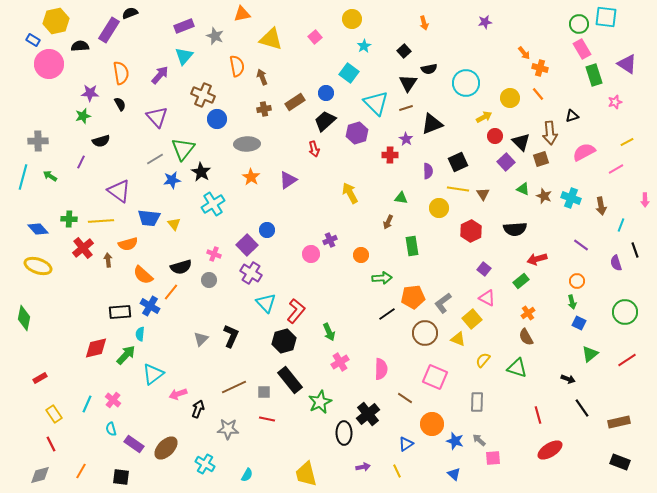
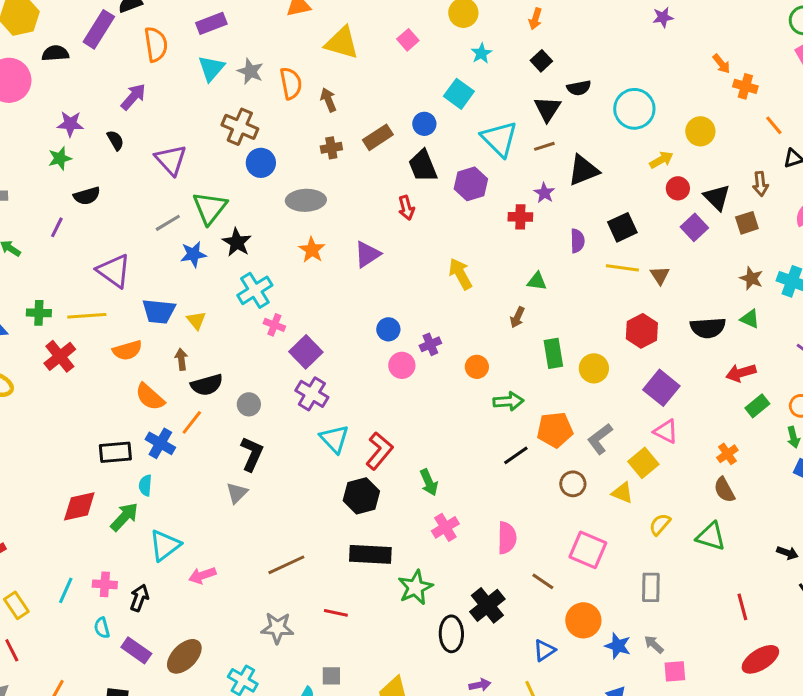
orange arrow: (424, 23) -> (535, 19), moved, turned 32
gray star: (215, 36) -> (250, 71), moved
orange semicircle: (121, 73) -> (156, 44), moved
purple arrow: (160, 75) -> (133, 97), moved
orange line: (538, 94) -> (774, 125), moved
black trapezoid: (325, 121) -> (423, 166), turned -70
brown arrow: (550, 133) -> (760, 184), size x0.7
green triangle: (523, 189) -> (750, 319), moved
yellow circle: (439, 208) -> (594, 368), moved
blue circle: (267, 230) -> (388, 329), moved
pink cross: (214, 254) -> (274, 325), moved
brown arrow: (108, 260) -> (181, 359), moved
purple square: (484, 269) -> (661, 388), size x1.6
green rectangle: (521, 281) -> (757, 406), moved
brown circle: (425, 333) -> (573, 484), size x0.7
black L-shape: (231, 336) -> (252, 454), moved
black rectangle: (290, 380) -> (370, 554), turned -48
gray square: (264, 392) -> (331, 676), moved
pink cross: (113, 400) -> (105, 584), turned -35
black arrow: (198, 409) -> (139, 598), moved

